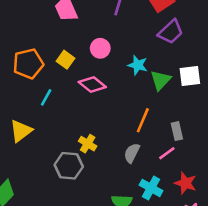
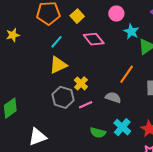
pink circle: (100, 48) -> (116, 14), moved
yellow triangle: (21, 131) -> (58, 65), moved
gray semicircle: (132, 153) -> (113, 97), turned 70
pink line: (167, 153) -> (86, 105), moved

